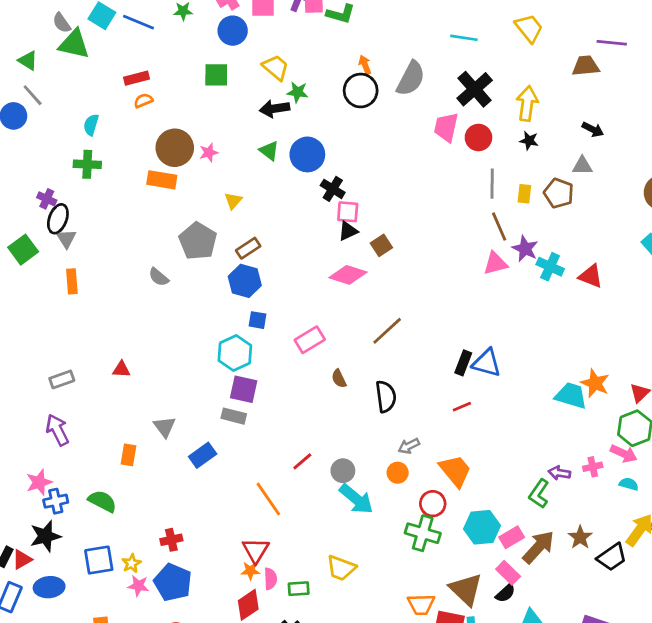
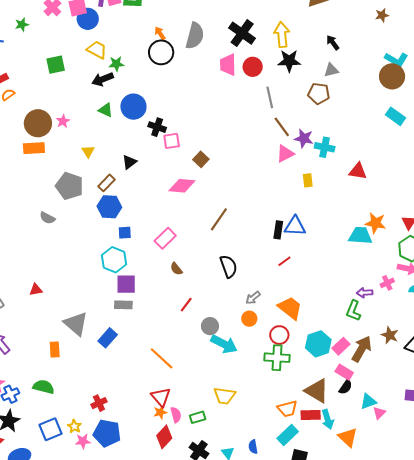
blue circle: (233, 31) -> (88, 19), moved
black arrow: (593, 129) -> (333, 43), turned -140
black star: (529, 141) -> (289, 61), size x1.6
yellow rectangle: (524, 194) -> (308, 180), moved
black triangle: (348, 231) -> (129, 162), moved
red triangle: (591, 276) -> (358, 171), moved
brown semicircle: (339, 379) -> (176, 269), moved
gray triangle: (165, 427) -> (76, 324), size x1.5
red line: (302, 461) -> (186, 305), moved

